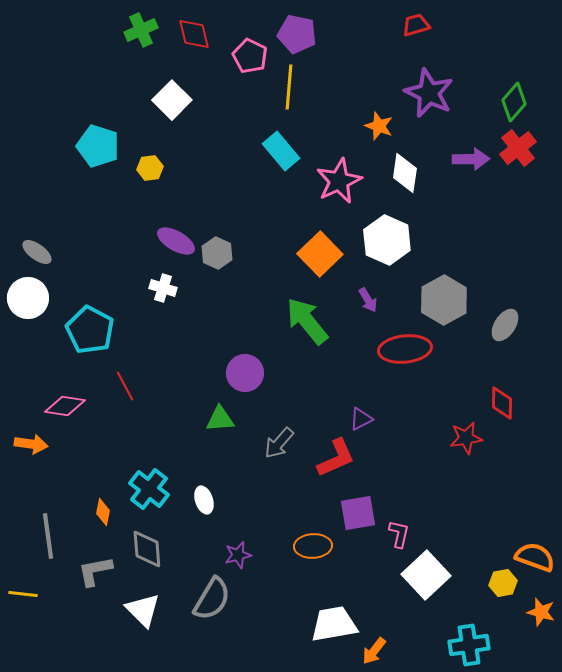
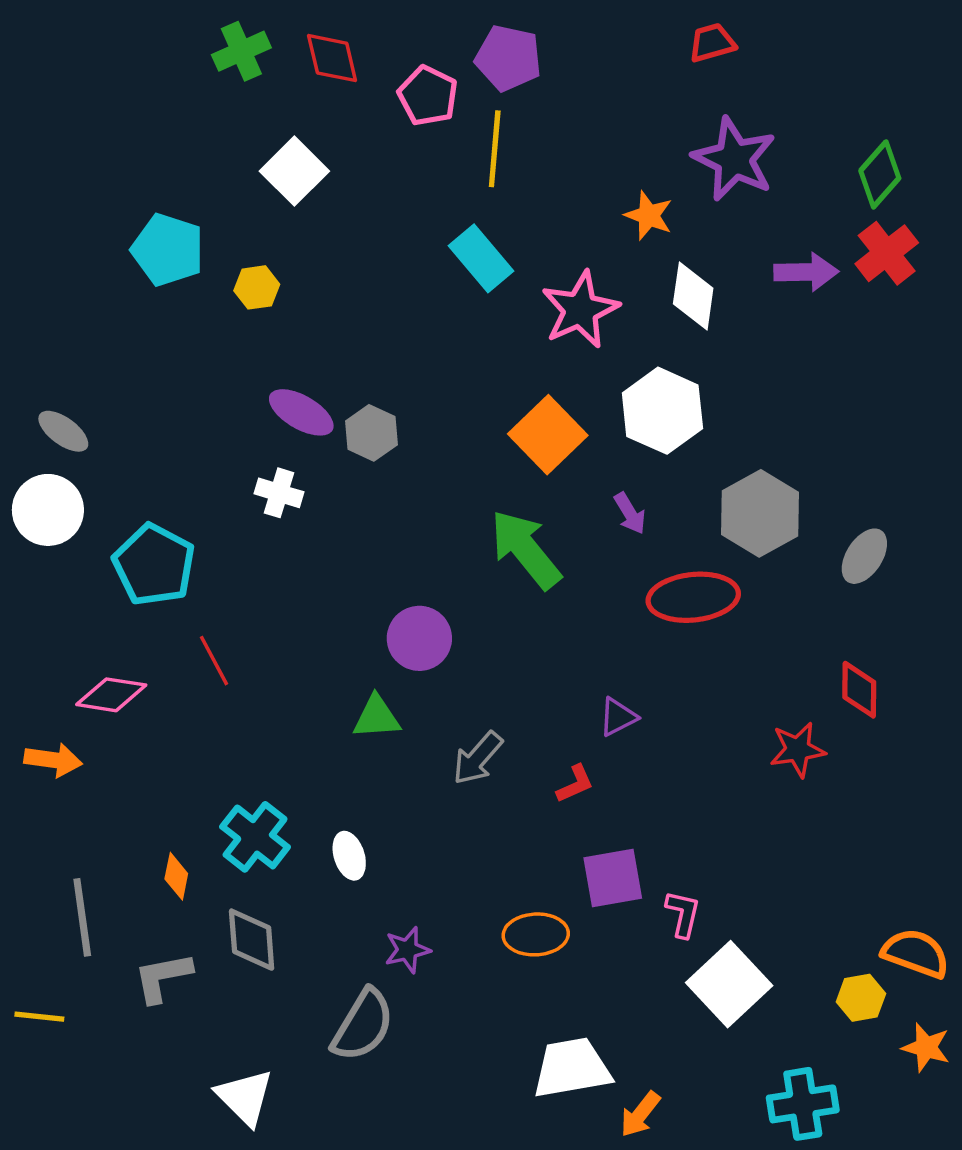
red L-shape: (336, 458) -> (575, 784), size x0.6
white triangle: (143, 610) -> (245, 1097), moved

